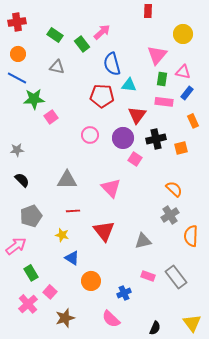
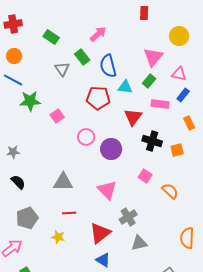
green rectangle: (82, 44) -> (82, 57), moved
gray triangle: (57, 67) -> (62, 69), moved, turned 42
green rectangle: (162, 79) -> (149, 81), moved, turned 32
pink square: (51, 117) -> (57, 116), moved
purple circle: (123, 138) -> (111, 149), moved
black cross: (156, 139) -> (152, 141), turned 30
pink square: (135, 159) -> (145, 176), moved
gray cross: (170, 215) -> (128, 217), moved
red triangle: (104, 231) -> (100, 233), turned 30
blue triangle: (72, 258) -> (103, 260), moved

